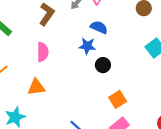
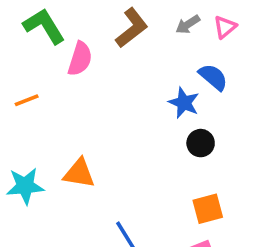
pink semicircle: (43, 52) -> (80, 59), moved
orange triangle: (36, 87) -> (79, 173), moved

